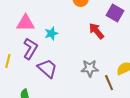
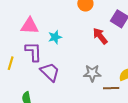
purple L-shape: (30, 49) -> (33, 52), turned -35
brown line: (109, 83) -> (111, 88), turned -70

